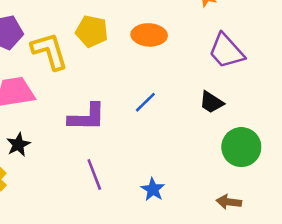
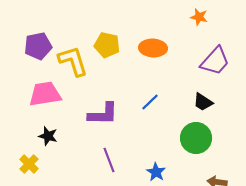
purple trapezoid: (226, 51) -> (215, 61), turned -96
black star: (18, 145) -> (48, 136), turned -30
green circle: (241, 147) -> (196, 138), moved

